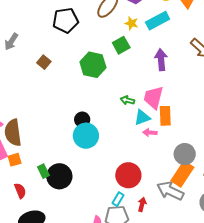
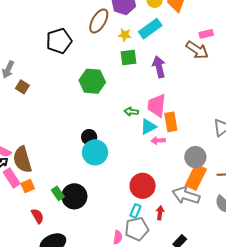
green square: (121, 45) -> (129, 58), moved, turned 30
brown square: (44, 62) -> (22, 87), moved

